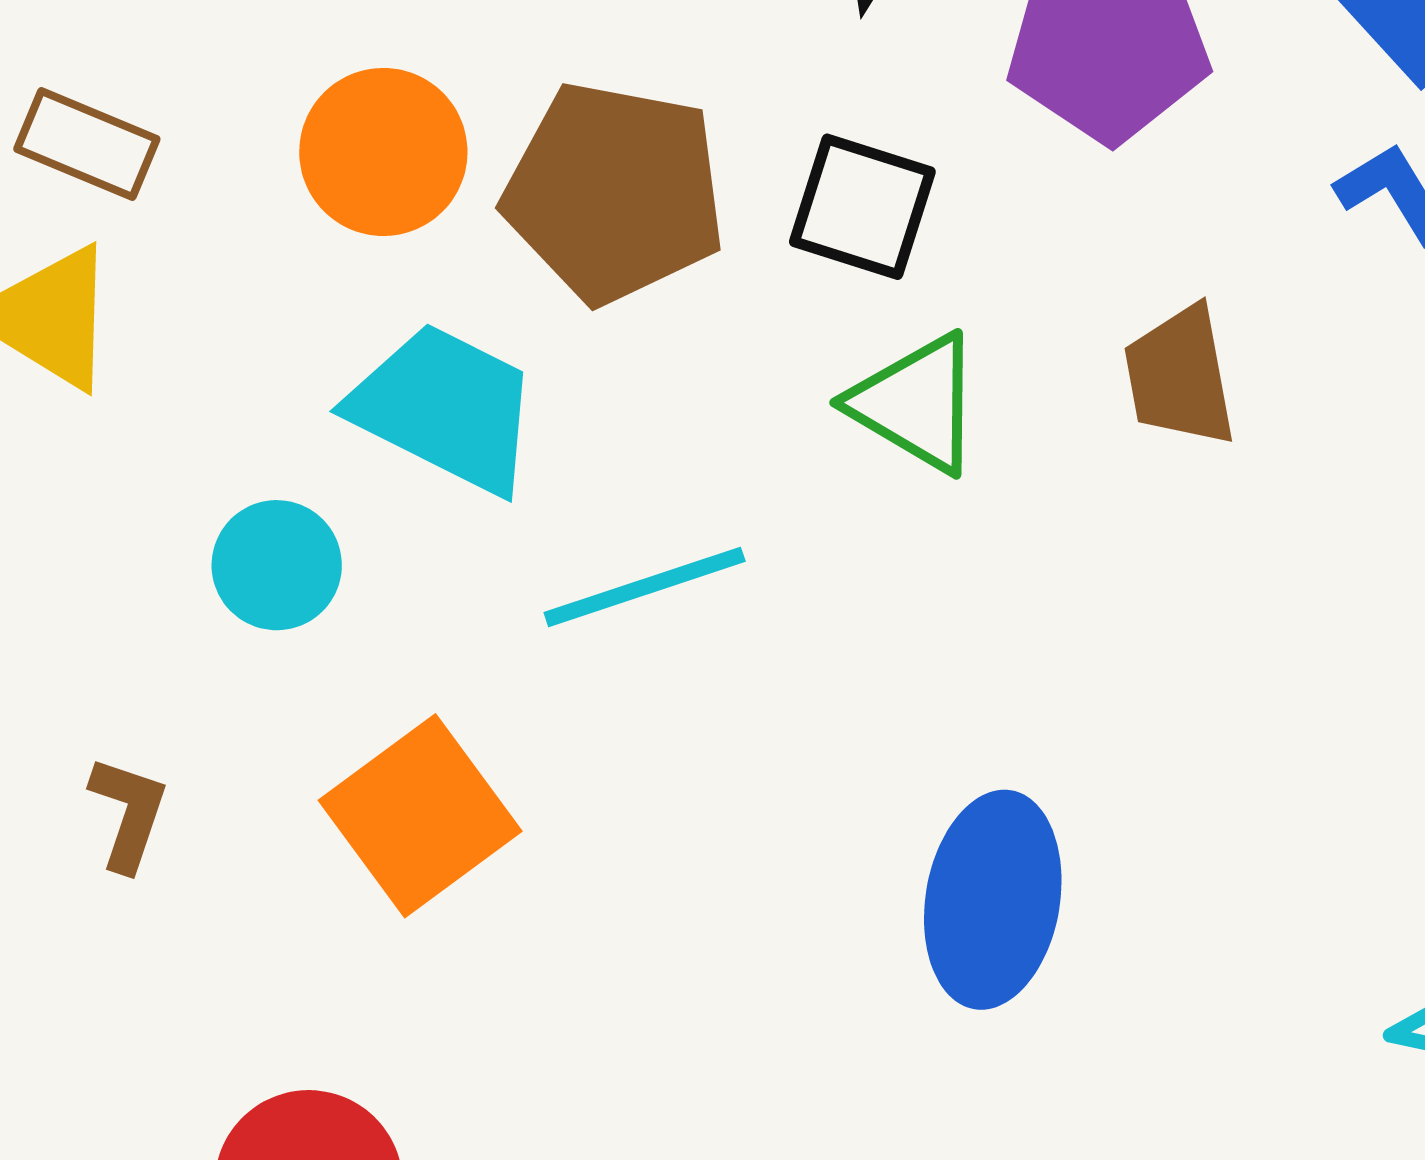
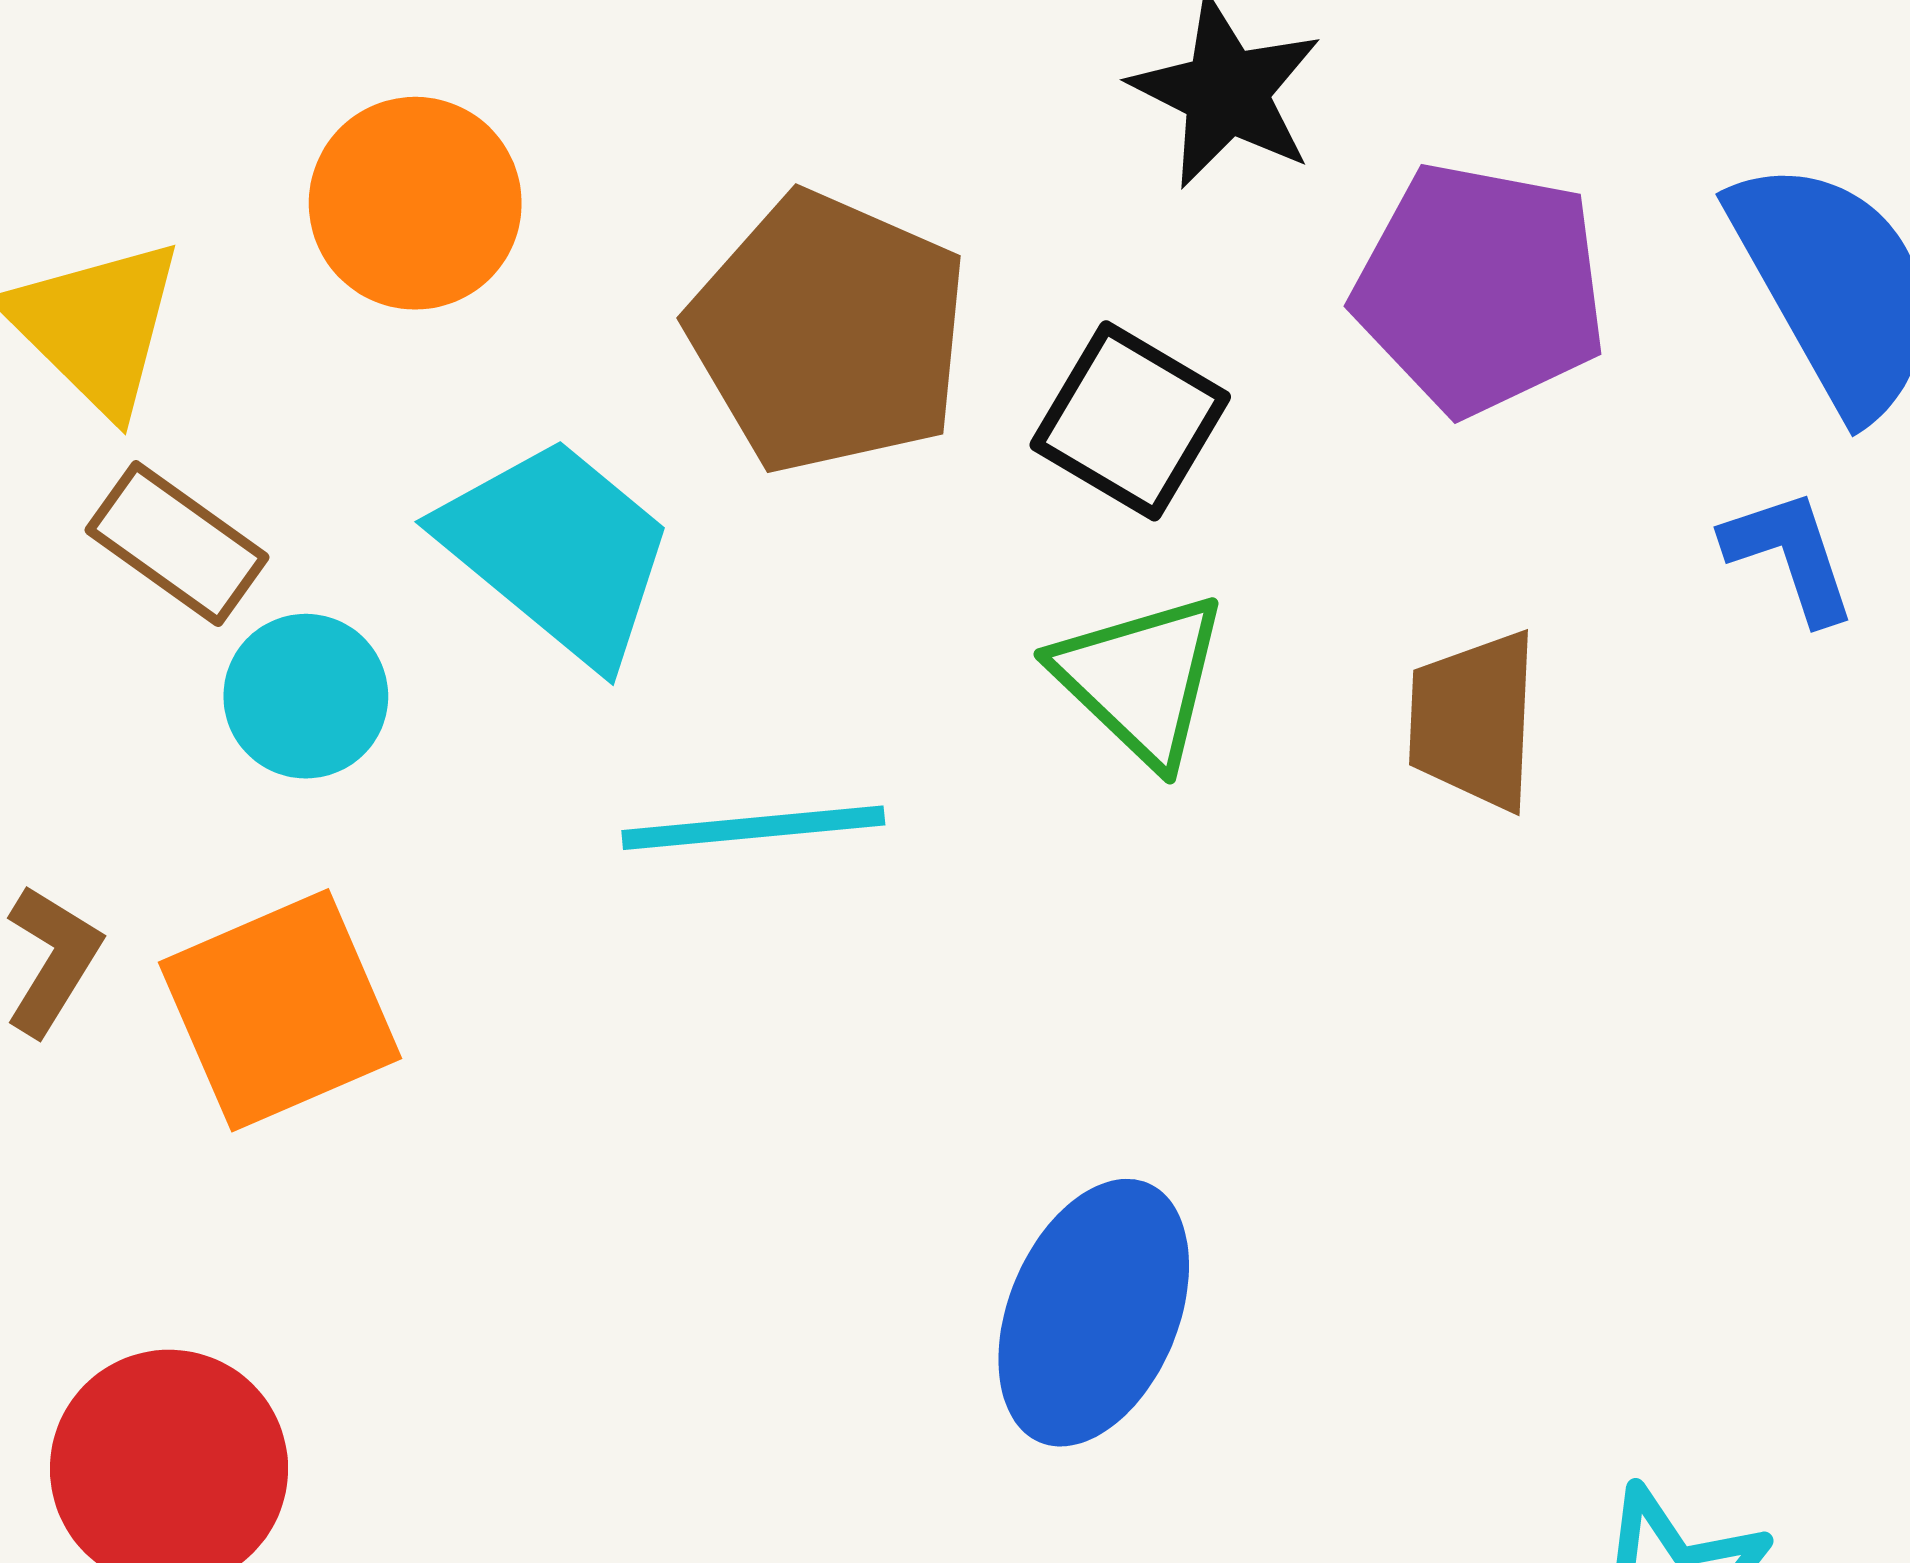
brown rectangle: (87, 144) -> (177, 544), moved
orange circle: (383, 152) -> (415, 203), moved
orange square: (420, 816) -> (280, 1010), moved

